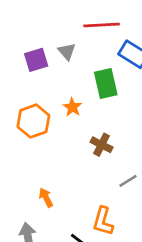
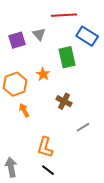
orange arrow: (46, 198) -> (24, 110), moved
orange L-shape: (103, 221) -> (45, 147), moved

